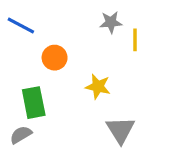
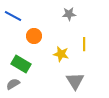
yellow line: (135, 40) -> (84, 44), moved
green rectangle: (34, 103) -> (21, 64), turned -48

